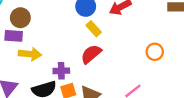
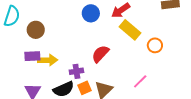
yellow rectangle: (94, 29) -> (130, 30), moved, size x1.5
purple rectangle: (14, 36) -> (32, 56), moved

